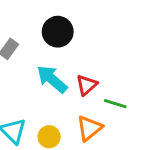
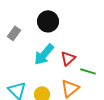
cyan arrow: (52, 79) -> (44, 54), turned -90

